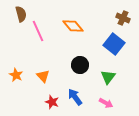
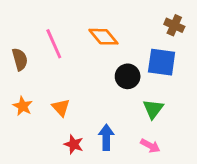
brown semicircle: (21, 14) -> (20, 59), moved
blue square: (114, 44) -> (162, 62), turned -30
black circle: (80, 65) -> (128, 76), moved
blue arrow: (75, 97) -> (106, 137), turned 36

